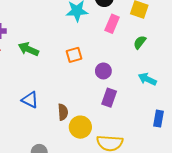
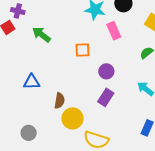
pink rectangle: (112, 24) -> (114, 31), moved, turned -60
blue triangle: (30, 100) -> (32, 82), turned -42

